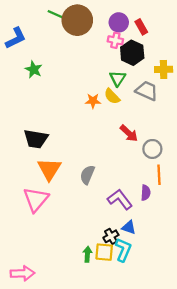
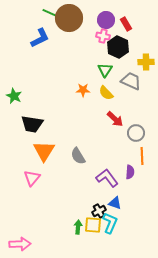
blue L-shape: (16, 38) -> (40, 38), moved
green star: (34, 69) -> (14, 96), moved
yellow semicircle: (112, 96) -> (106, 93), moved
gray semicircle: (87, 175) -> (78, 156), turned -54
pink triangle: (36, 199) -> (32, 178), size x0.7

